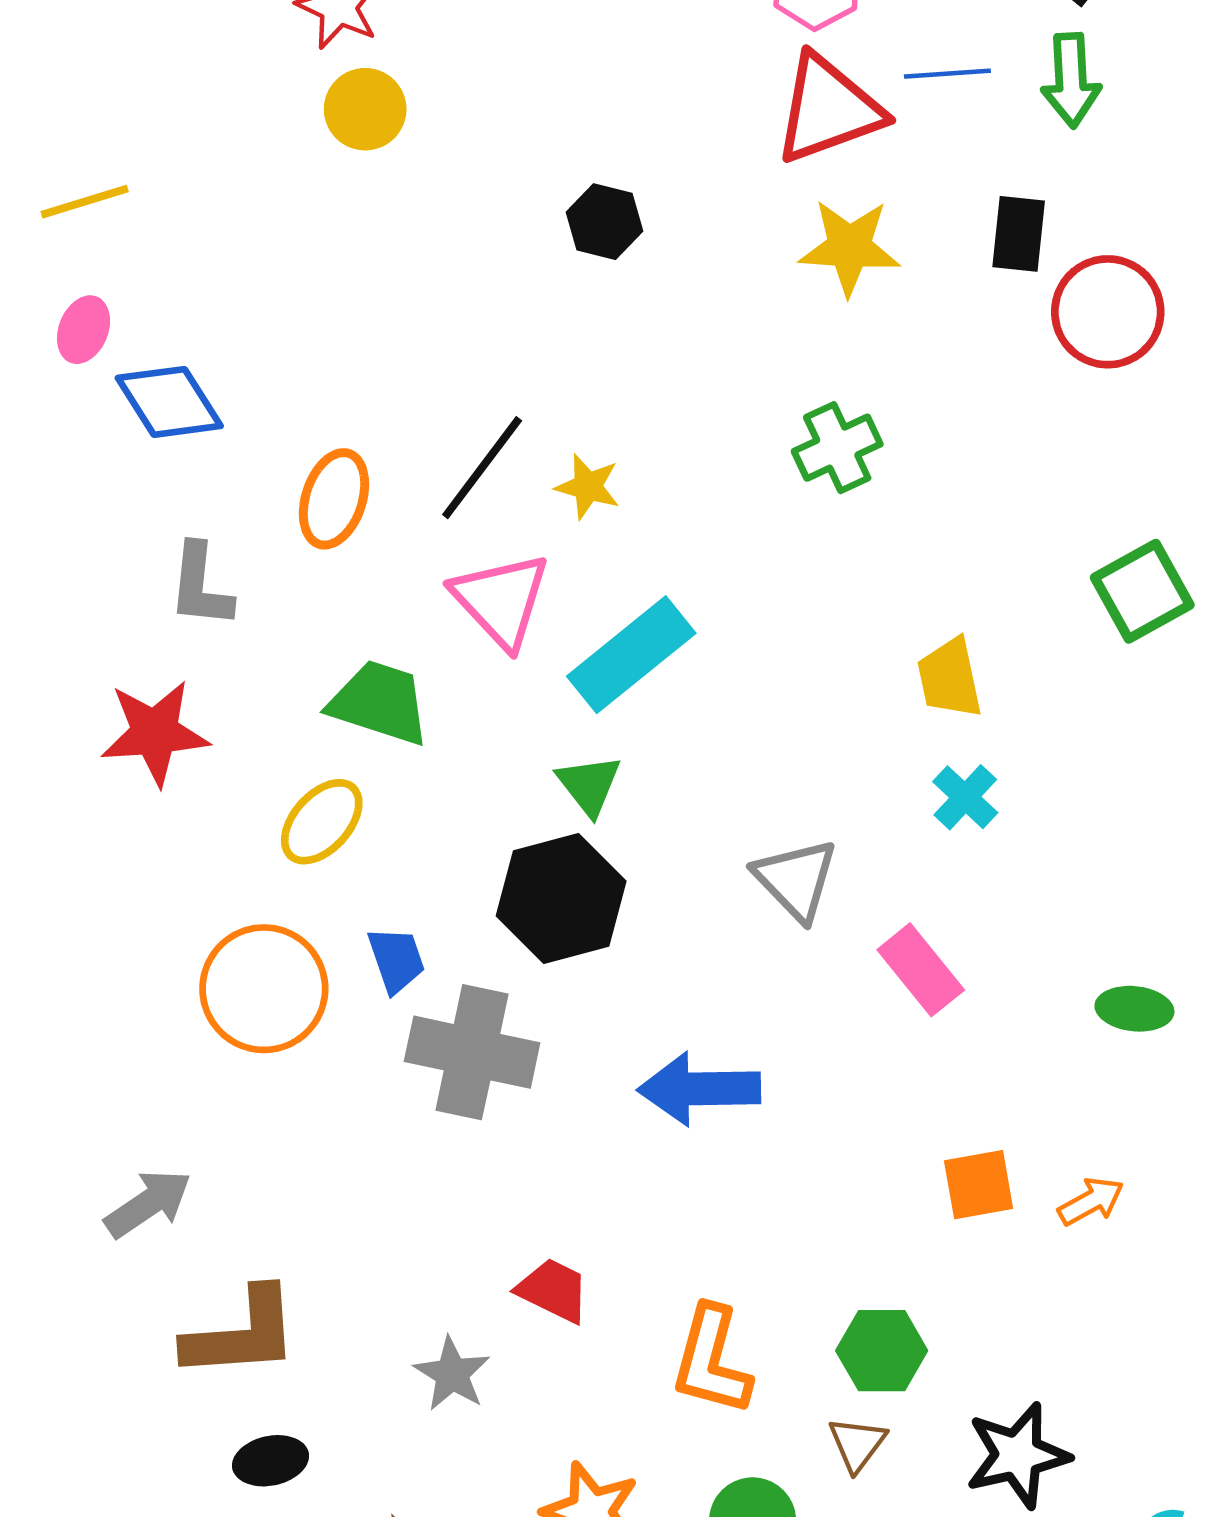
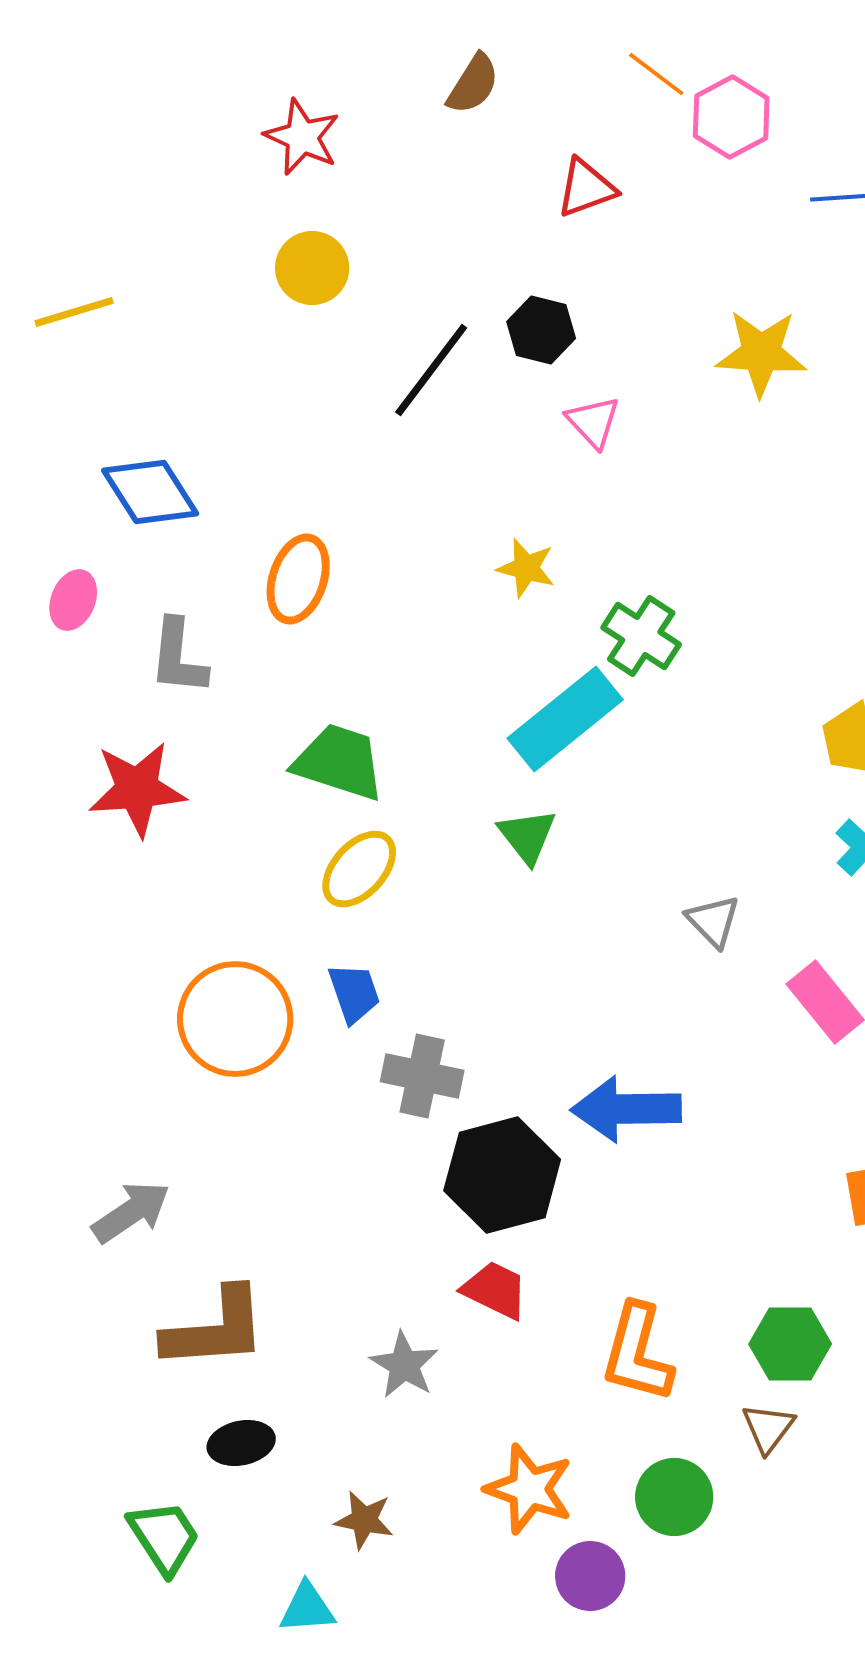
yellow circle: (365, 109) -> (312, 268), moved
red triangle: (828, 109) -> (586, 188), moved, size x0.6
pink ellipse: (84, 330) -> (73, 600), moved
green cross: (837, 448) -> (641, 636), moved, turned -32
black line: (482, 468) -> (431, 370), moved
pink triangle: (501, 600) -> (593, 422), moved, size x0.6
yellow ellipse: (322, 822) -> (359, 869), moved
gray triangle: (796, 880) -> (713, 921), size x0.7
black hexagon: (561, 899) -> (502, 1175), moved
gray cross: (472, 1052) -> (422, 1076), size x0.7

